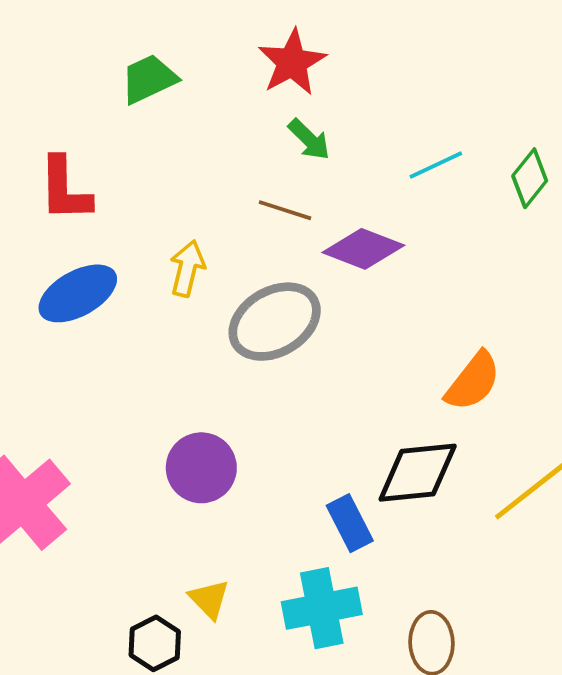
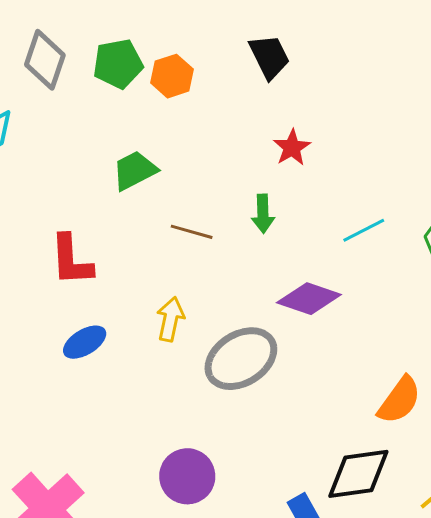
red star: (292, 62) -> (292, 148), moved, size x0.7
green arrow: (309, 139) -> (263, 214), turned 45
brown line: (285, 210) -> (192, 232), moved
blue ellipse: (78, 293) -> (85, 342), size x0.7

